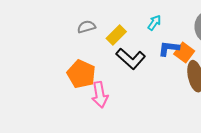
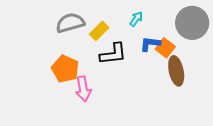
gray semicircle: (86, 27) -> (70, 23), size x1.6
black L-shape: (131, 59) -> (113, 54), turned -48

